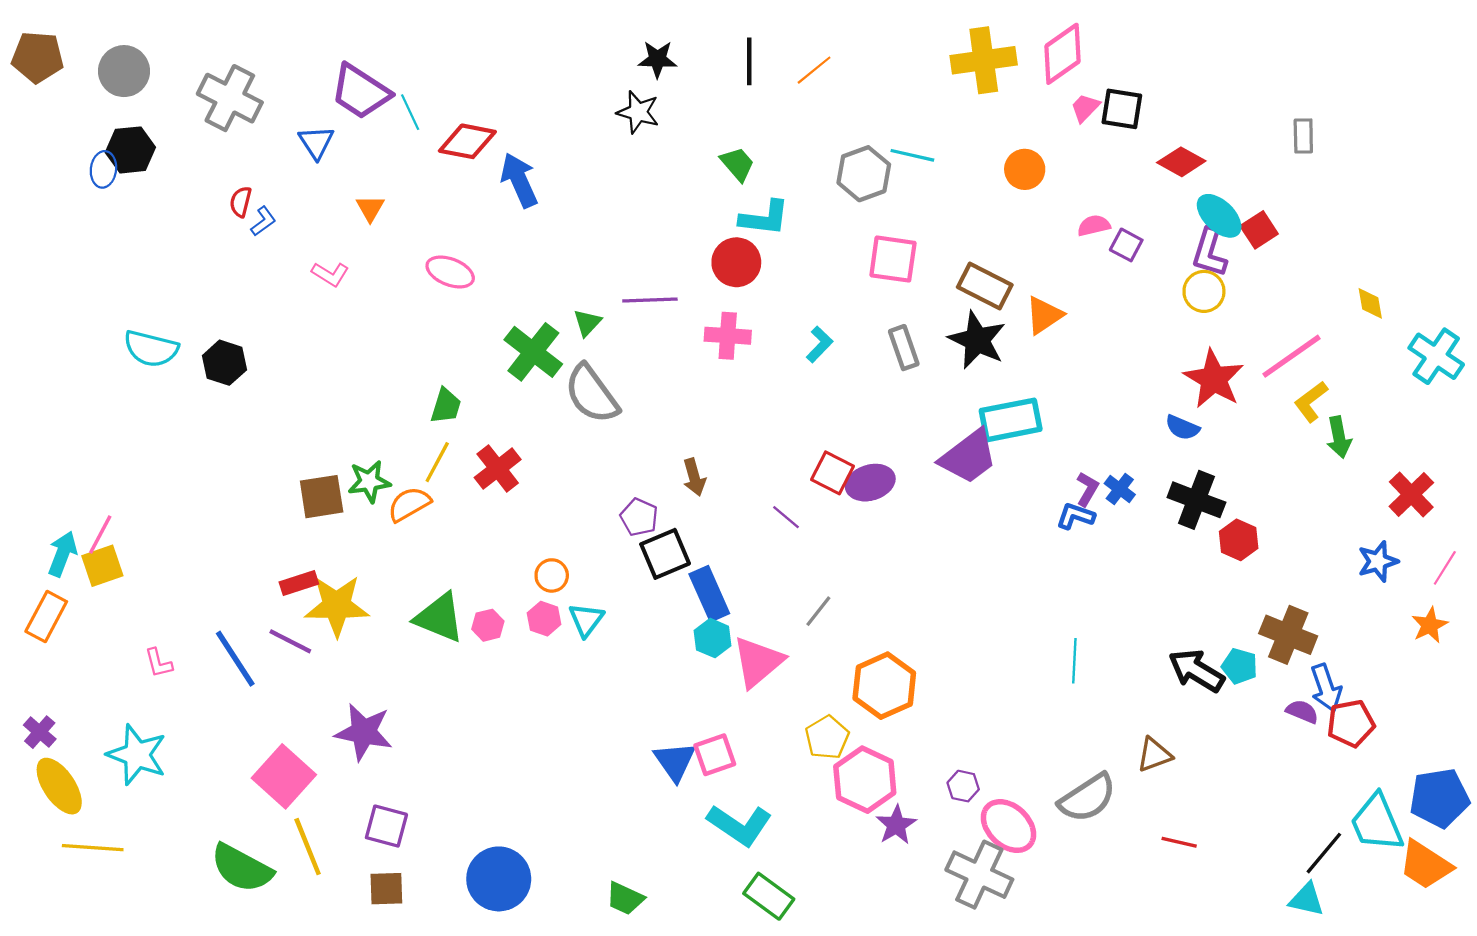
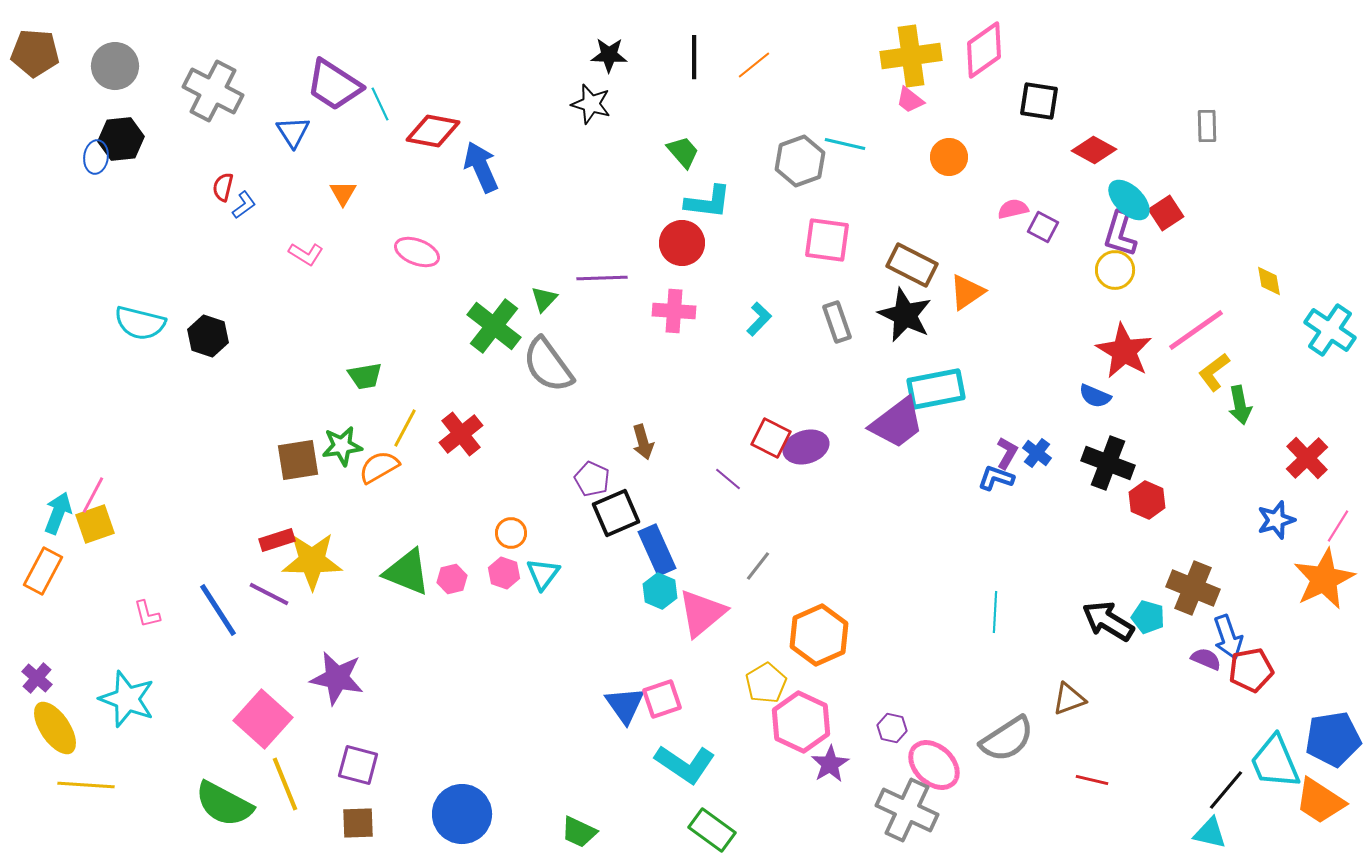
pink trapezoid: (1085, 108) -> (910, 100), moved, turned -96
green trapezoid: (446, 406) -> (365, 376), moved, turned 63
orange star: (1430, 625) -> (1324, 579), size x1.8

